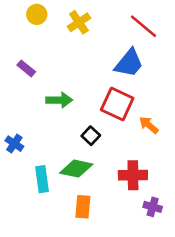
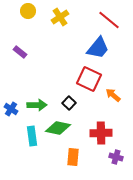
green arrow: (59, 100) -> (37, 105), moved
orange rectangle: (83, 207) -> (73, 157), moved

